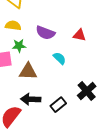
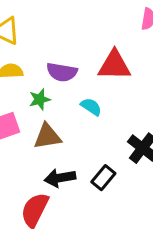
red triangle: (79, 35) -> (114, 65), size x1.6
green star: (19, 46) -> (40, 99), moved

